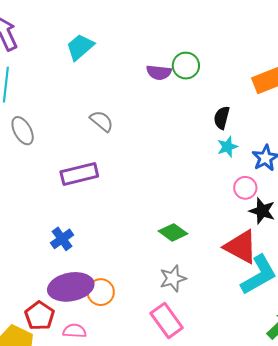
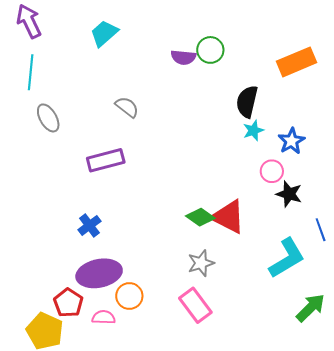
black semicircle: (222, 118) -> (247, 102), size x1.4
red triangle: (241, 247) -> (228, 217), moved
orange circle: (101, 292) -> (129, 296), moved

